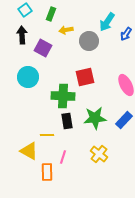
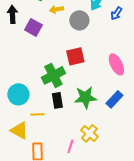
cyan circle: (28, 77) -> (18, 94), moved
green cross: (63, 96) -> (53, 75), turned -30
pink line: (63, 157) -> (70, 146), moved

